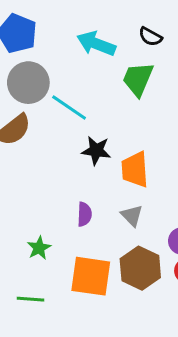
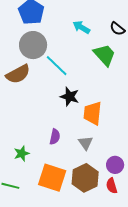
cyan arrow: (96, 44) -> (81, 27), size x0.7
green trapezoid: (138, 79) -> (105, 55), turned 105

